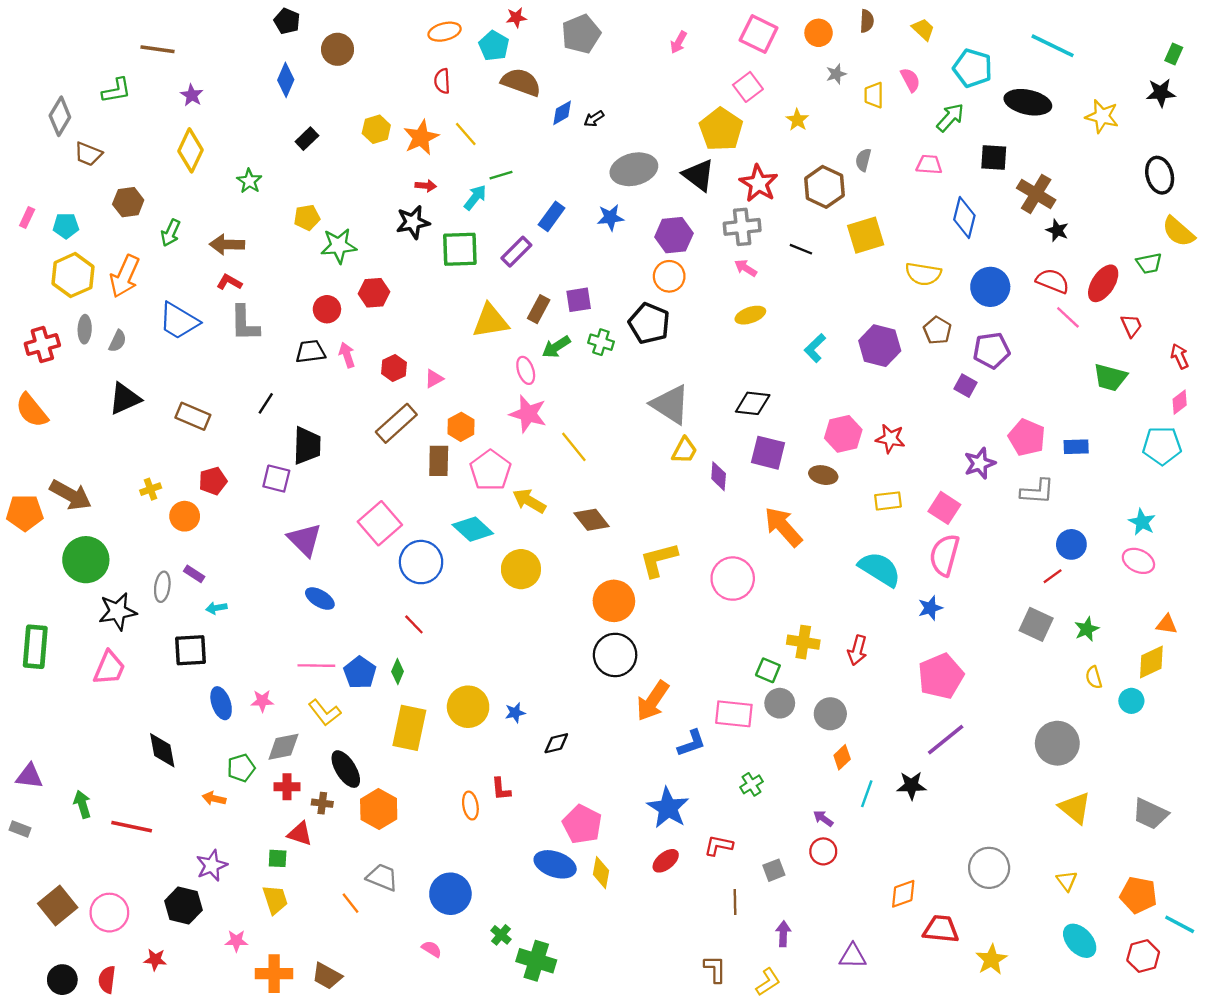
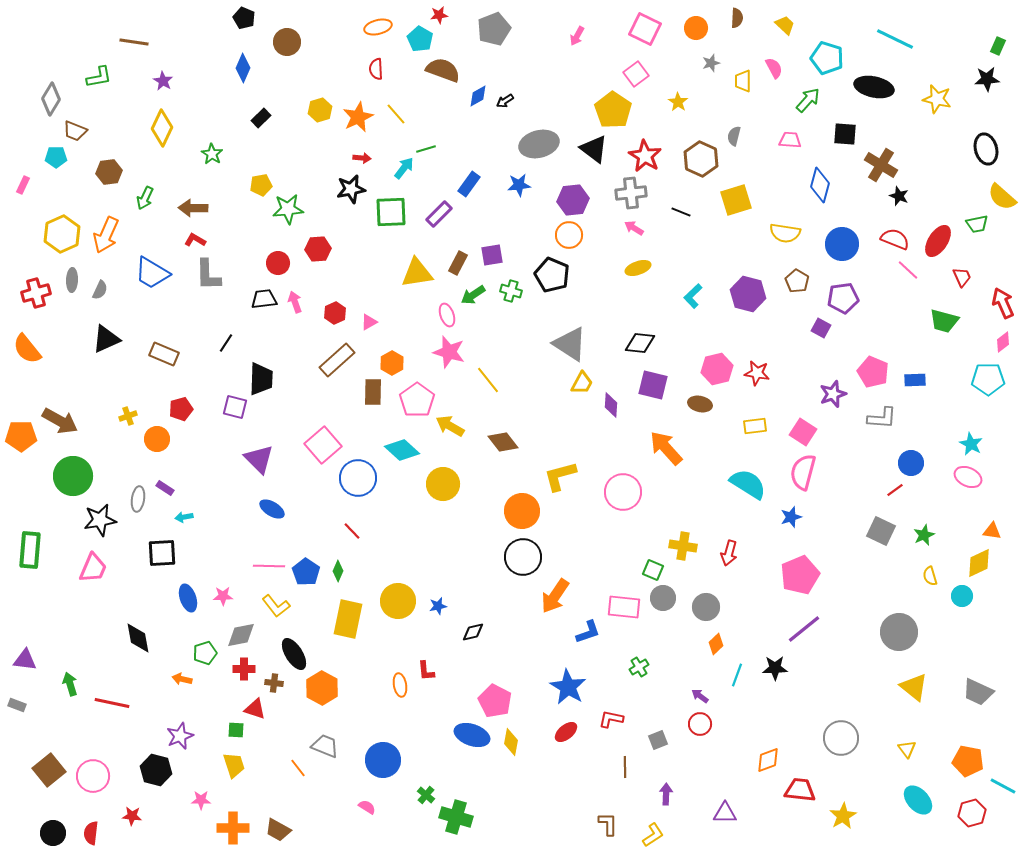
cyan pentagon: (66, 226) -> (56, 157), moved
red arrow: (1180, 356) -> (1003, 303), size x1.4

